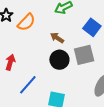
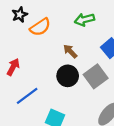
gray square: (84, 55) -> (96, 76), turned -35

